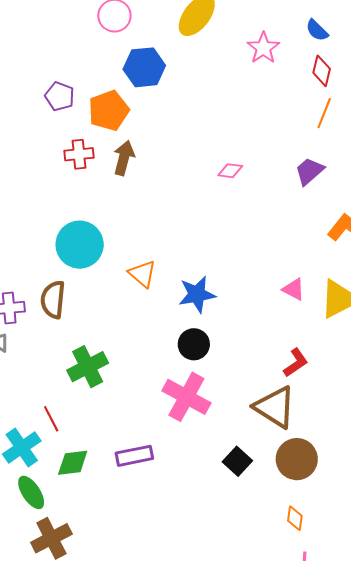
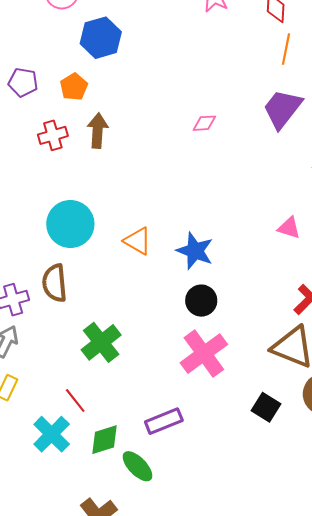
orange pentagon: (109, 111) -> (74, 87), size x0.7
purple trapezoid: (309, 171) -> (282, 109), size x1.4
blue star: (197, 294) -> (195, 251), turned -30
pink cross: (186, 397) -> (204, 354), turned 36
green ellipse: (31, 492) -> (137, 466), moved

